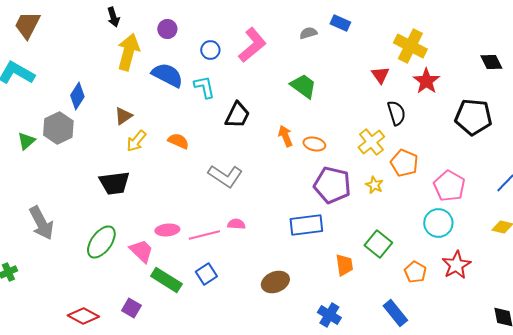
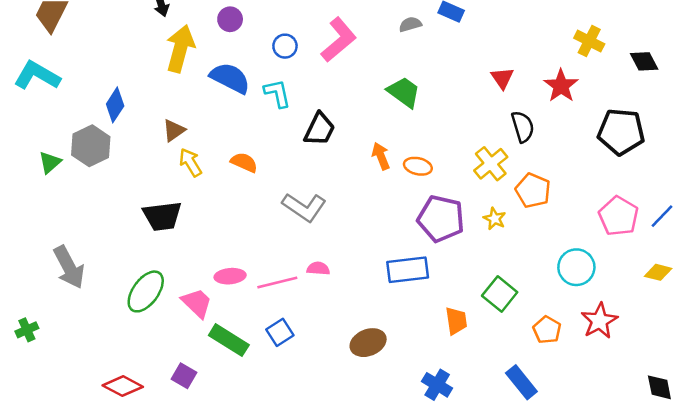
yellow cross: (410, 46) -> (589, 41), moved, size x0.7
yellow arrow: (136, 141) -> (190, 162), turned 110
pink pentagon: (449, 186) -> (619, 216), moved

